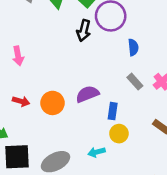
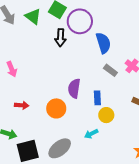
blue semicircle: (133, 47) -> (103, 43), size x1.5
purple semicircle: (87, 94) -> (74, 88), turned -48
orange circle: (53, 103) -> (56, 108), moved

